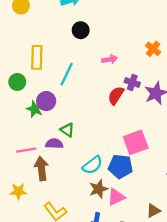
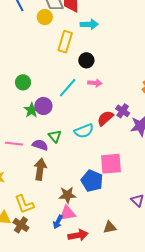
black circle: (81, 30) -> (86, 60), moved
yellow rectangle: (37, 57) -> (65, 42), moved
pink arrow: (110, 59) -> (95, 83), moved
cyan semicircle: (92, 165) -> (84, 131), moved
brown arrow: (41, 169) -> (40, 169), moved
pink triangle: (116, 197) -> (67, 213), moved

